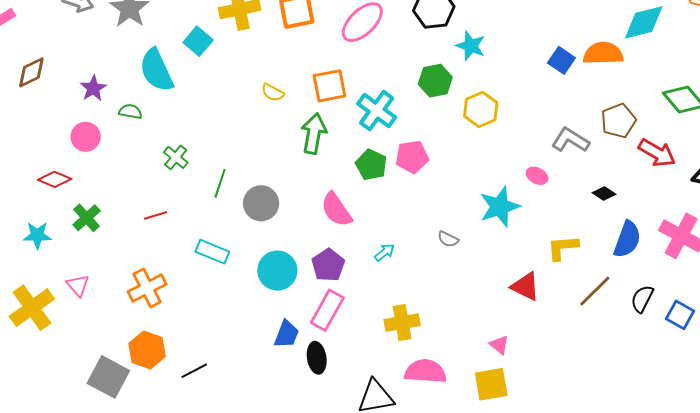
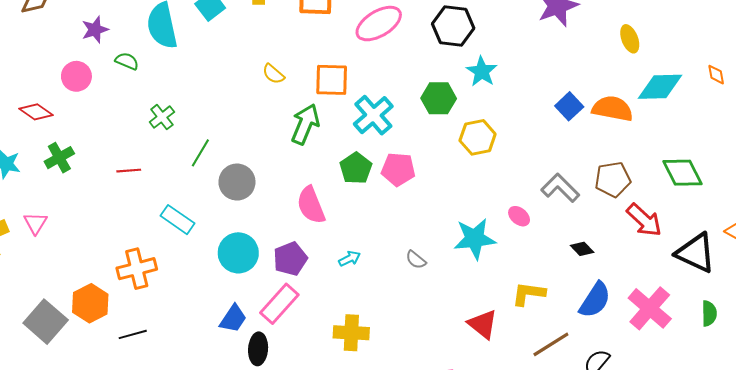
orange cross: (147, 288) -> (137, 269), moved

